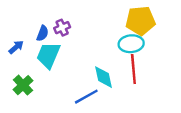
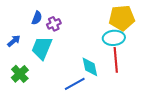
blue semicircle: (43, 33) -> (37, 18), moved

